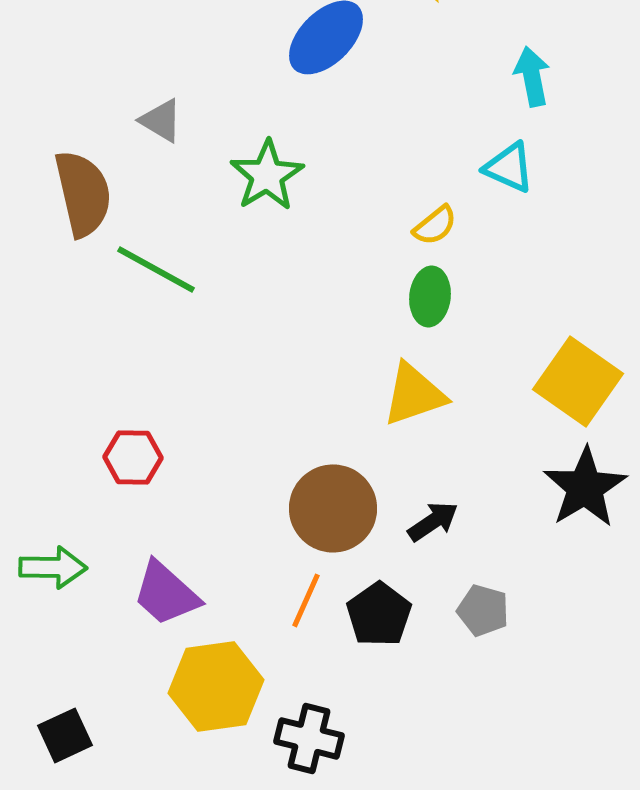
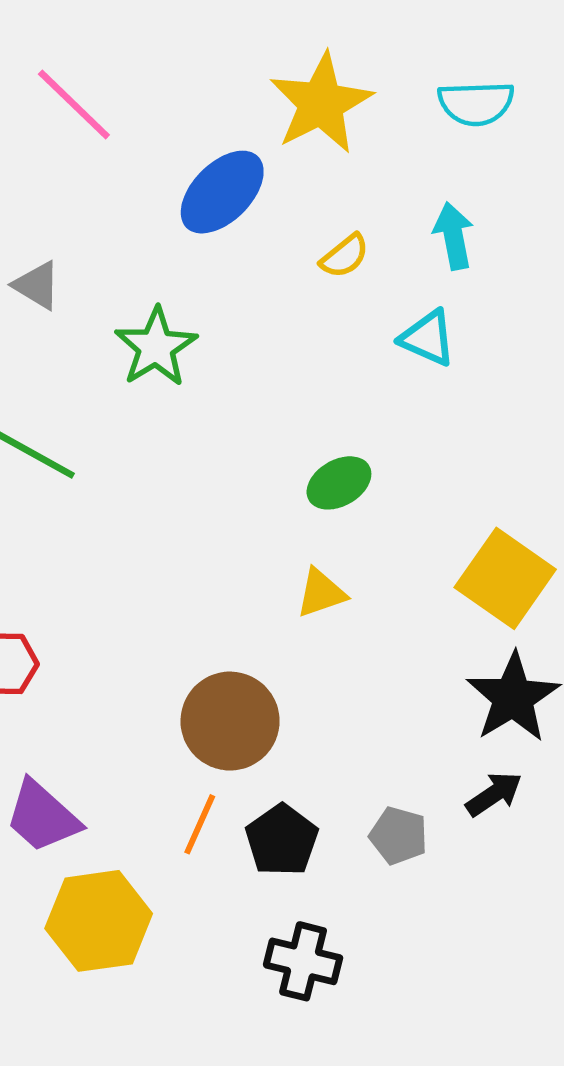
yellow semicircle: (435, 225) -> (345, 256), moved
green ellipse: (430, 296) -> (339, 483), turned 54
yellow triangle: (414, 394) -> (321, 593), size x0.7
black arrow: (433, 521) -> (494, 794), moved
black cross: (309, 738) -> (303, 961), moved

